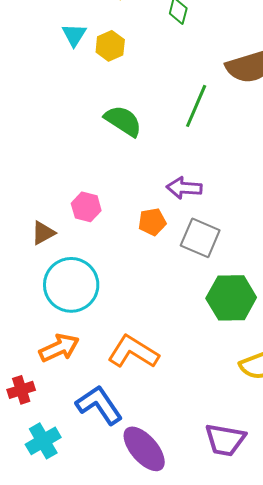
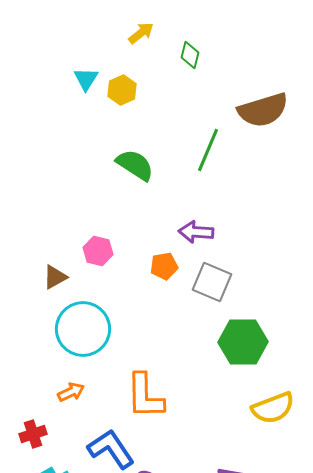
orange arrow: (59, 348) -> (71, 392), size x0.7
orange L-shape: (133, 352) -> (145, 396), turned -123

